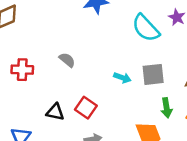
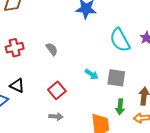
red cross: (22, 70) -> (15, 48), turned -30
black triangle: (55, 112) -> (17, 86), moved

